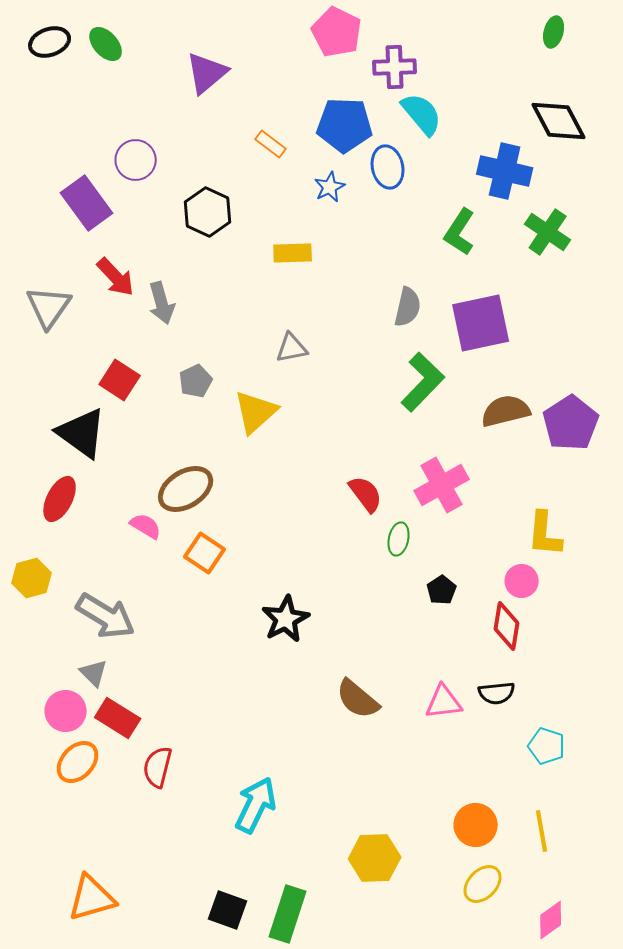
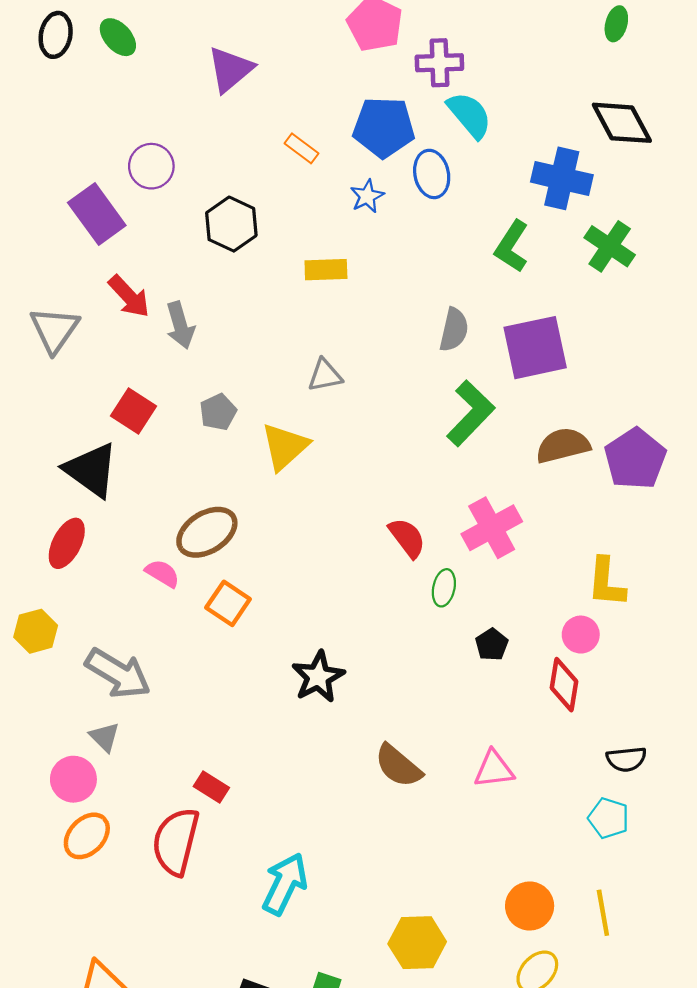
black ellipse: (50, 42) -> (56, 35), turned -60
black semicircle: (497, 693) -> (626, 759), moved
red rectangle: (118, 718) -> (211, 787), moved, size x0.7
red semicircle: (158, 767) -> (176, 841), size x1.5

